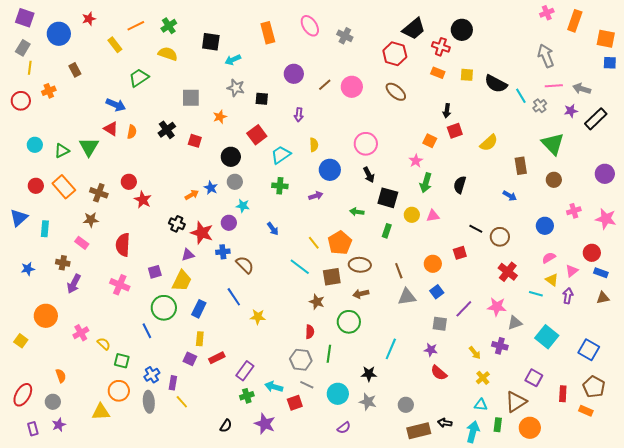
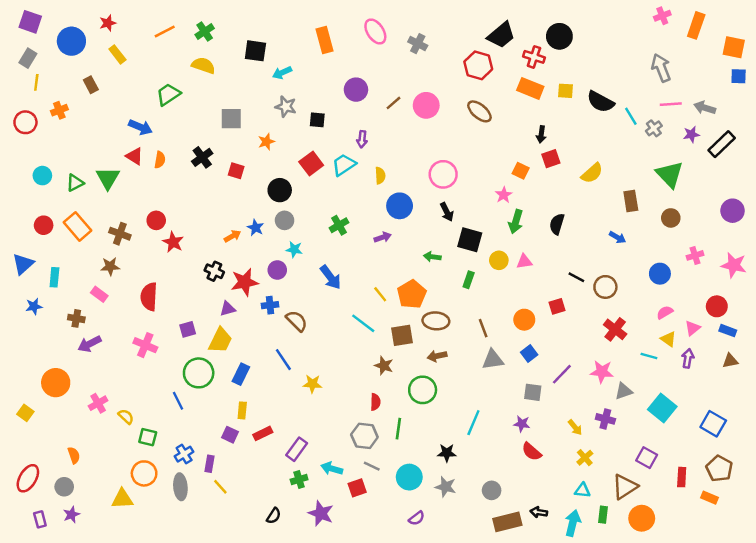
yellow rectangle: (115, 45) -> (117, 54), moved
orange rectangle: (438, 73) -> (530, 88), size x1.5
cyan trapezoid: (281, 155) -> (344, 165), moved
green cross: (280, 186) -> (339, 225), turned -35
blue arrow: (273, 229) -> (331, 277), size x1.5
red star: (202, 233) -> (245, 282), turned -30
blue star: (28, 269) -> (34, 306), moved
purple arrow: (74, 284) -> (90, 344), turned 36

